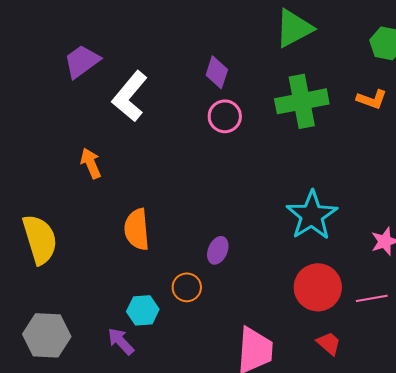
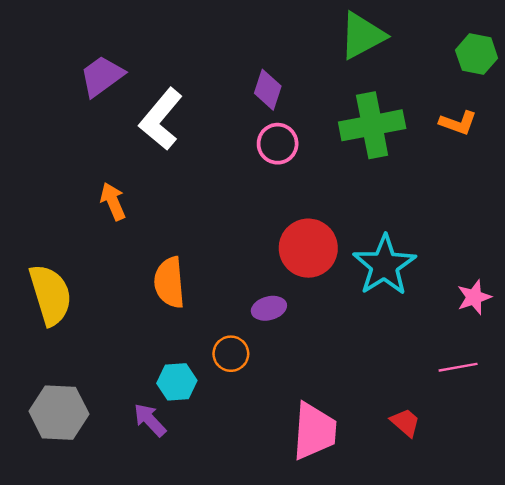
purple ellipse: (218, 250) -> (269, 308), turned 52
red circle: (318, 287) -> (308, 248), moved

